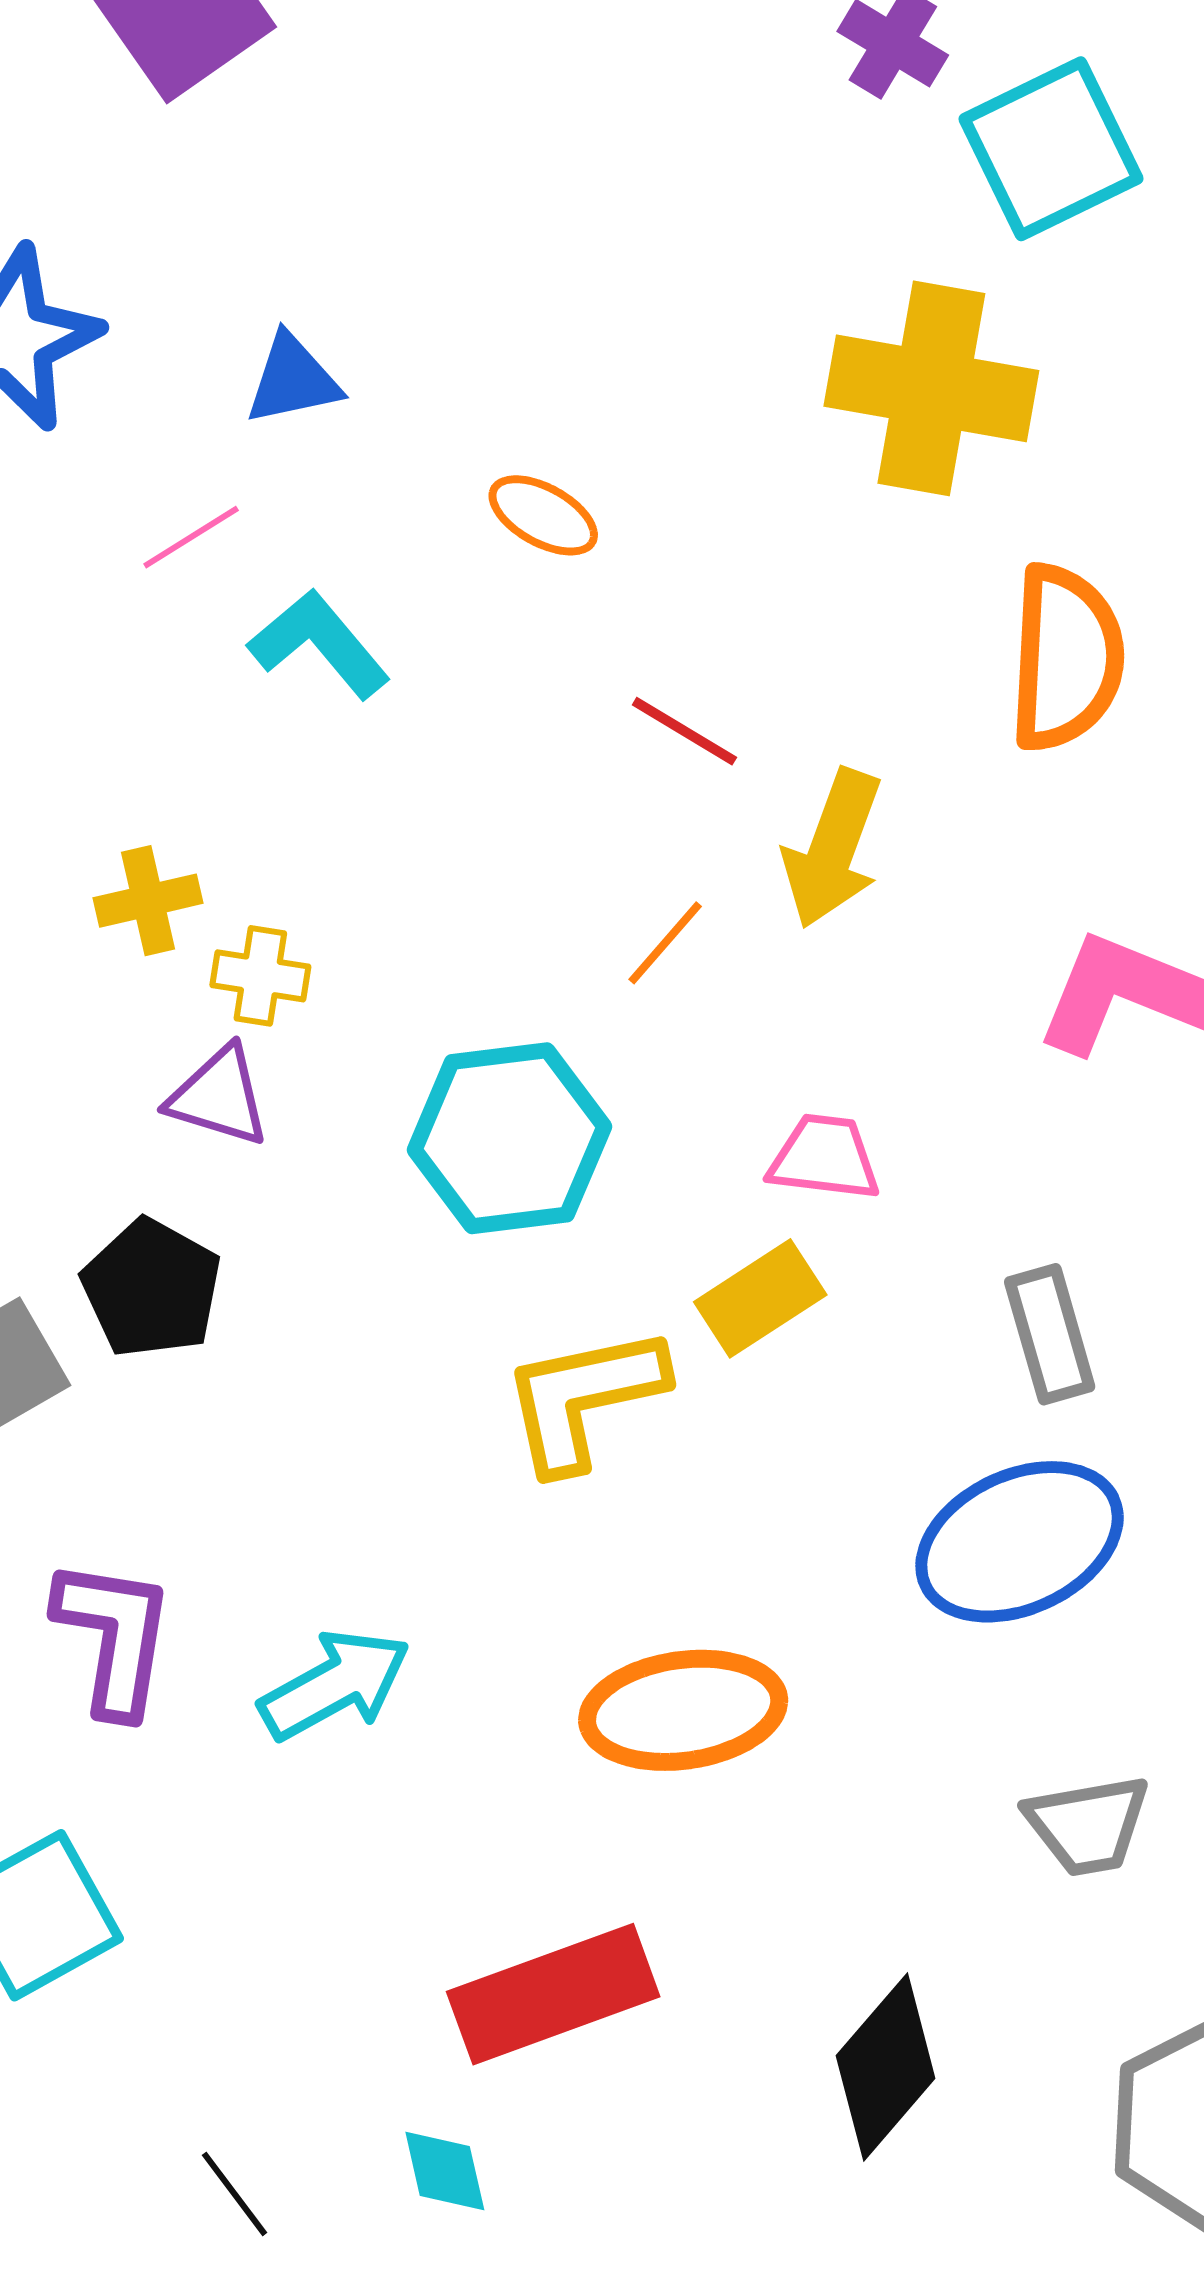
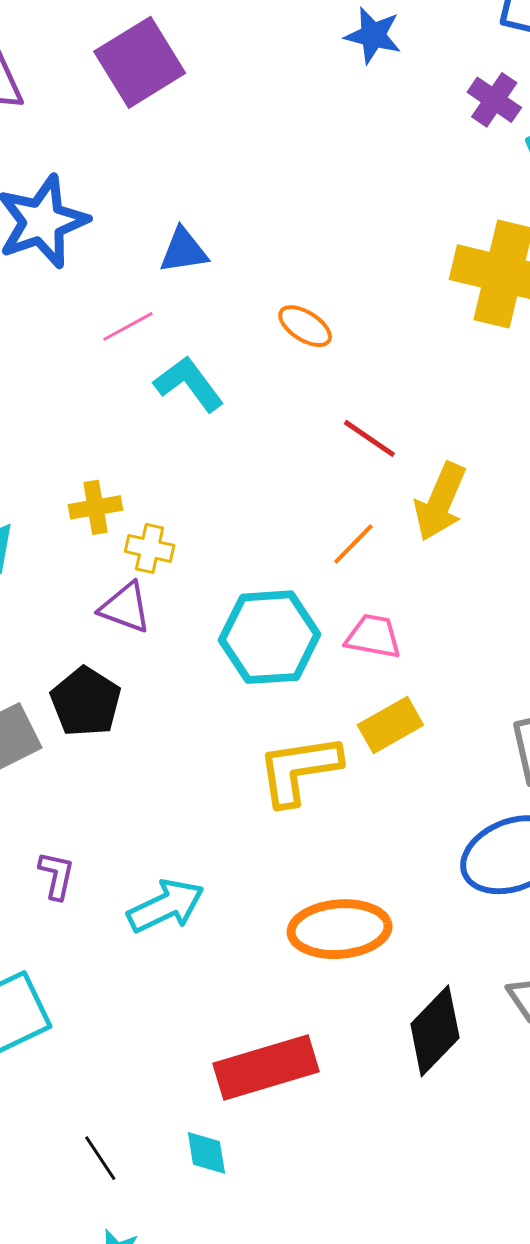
pink trapezoid: (824, 1158) -> (373, 636), moved
purple L-shape: (114, 1637) -> (57, 875), size x0.6
black diamond: (886, 2067) -> (435, 1031), moved

